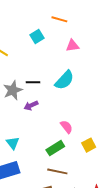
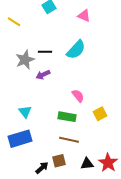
pink triangle: (73, 46) -> (84, 16), turned 32
green rectangle: (55, 148) -> (67, 117), turned 42

